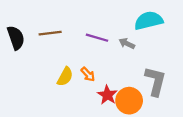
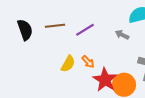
purple line: (97, 38) -> (85, 30), moved, turned -48
red star: (107, 95) -> (105, 80), size x1.4

